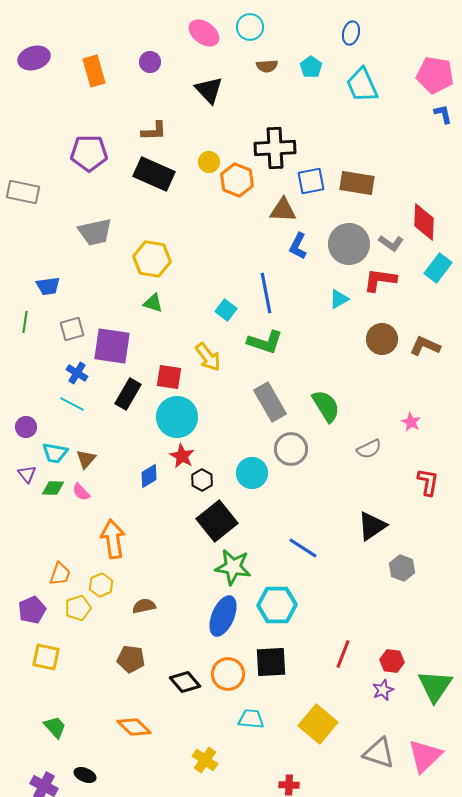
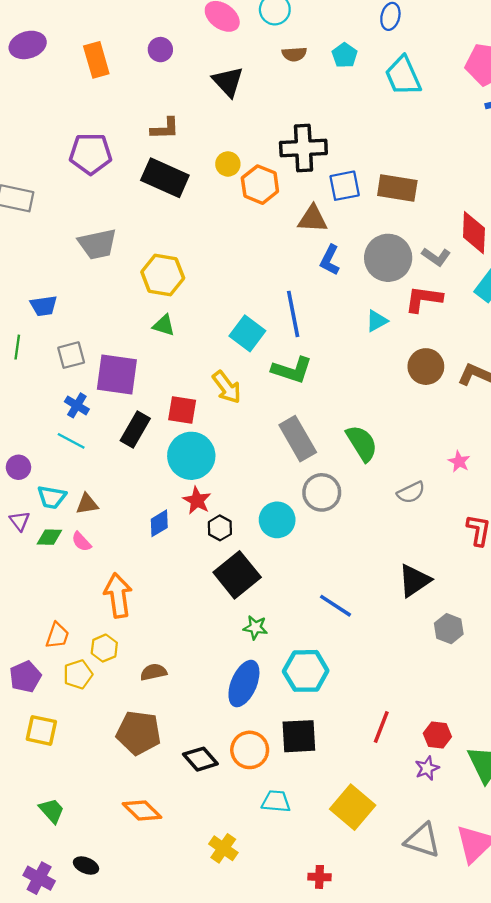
cyan square: (226, 310) -> (247, 333), size x1.4
brown triangle: (86, 459) -> (87, 504), turned 40
green star: (233, 567) -> (255, 627), size x0.6
brown pentagon: (131, 659) -> (139, 733), size x1.4

